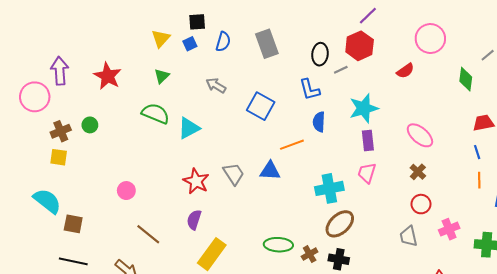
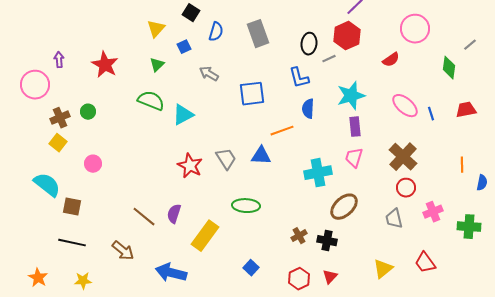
black square: (197, 22) -> (191, 13), turned 36
blue square: (190, 44) -> (184, 47), moved
purple arrow: (60, 71) -> (59, 60), size x0.6
blue square: (261, 106) -> (252, 94), turned -36
pink ellipse: (420, 135) -> (405, 106), moved
blue line: (477, 152) -> (431, 114), moved
yellow square: (59, 157) -> (58, 143), turned 30
brown cross: (418, 172) -> (403, 157), size x1.8
pink circle: (126, 191) -> (93, 164), moved
purple semicircle: (194, 220) -> (174, 214), moved
brown ellipse: (340, 224) -> (344, 207), moved
green ellipse: (278, 245) -> (246, 206), moved

